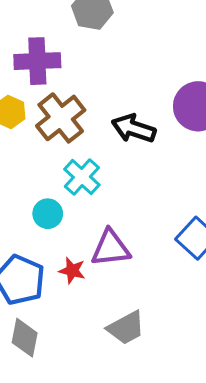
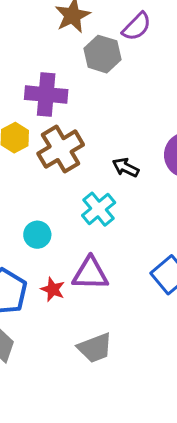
black arrow: (134, 129) -> (126, 167), size x0.7
cyan cross: (82, 177) -> (99, 209), moved

